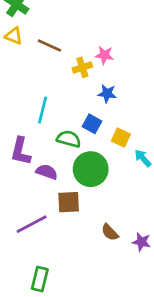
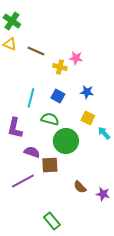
yellow cross: (82, 67) -> (60, 67), turned 32
blue star: (107, 94) -> (87, 92), moved
blue square: (92, 124) -> (58, 96), moved
purple semicircle: (47, 172) -> (32, 152), moved
green rectangle: (40, 279) -> (52, 221), moved, turned -54

